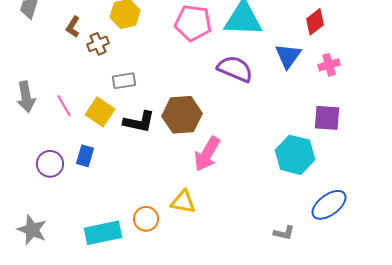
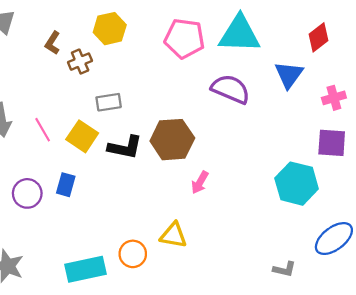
pink cross: (329, 65) -> (334, 98), moved
pink arrow: (207, 154) -> (200, 182), size x0.6

